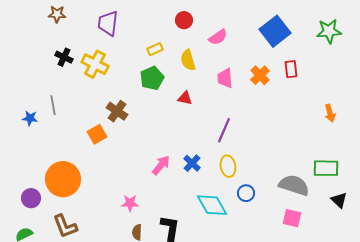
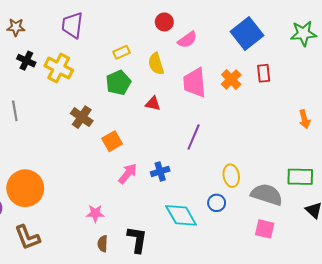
brown star: (57, 14) -> (16, 27), moved
red circle: (184, 20) -> (164, 22), moved
pink trapezoid: (225, 78) -> (195, 83), size x1.4
orange square: (97, 134) -> (112, 141), moved
blue cross: (192, 163) -> (160, 171), turned 30
yellow ellipse: (228, 166) -> (231, 176), moved

